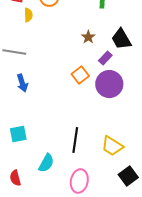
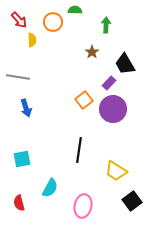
brown star: (88, 37) -> (92, 52), moved
black line: (75, 140) -> (79, 150), moved

